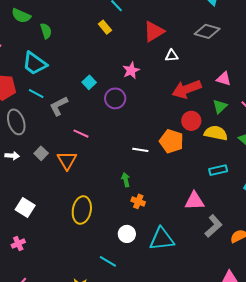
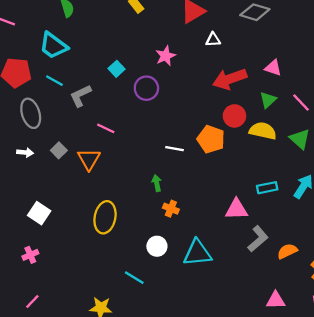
cyan rectangle: (218, 170) -> (267, 188), moved

